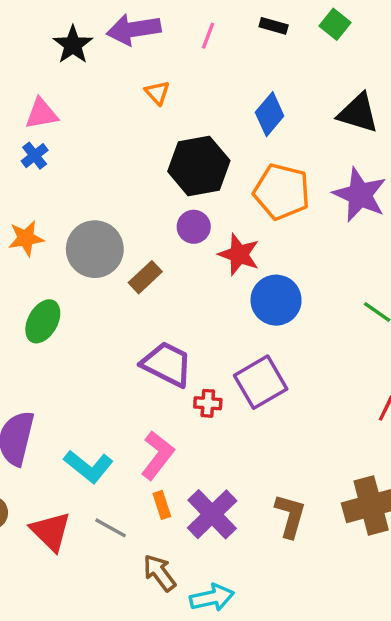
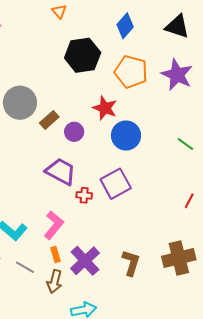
purple circle: (194, 227) -> (74, 132), moved
brown arrow: (160, 573) -> (55, 282), moved, turned -130

